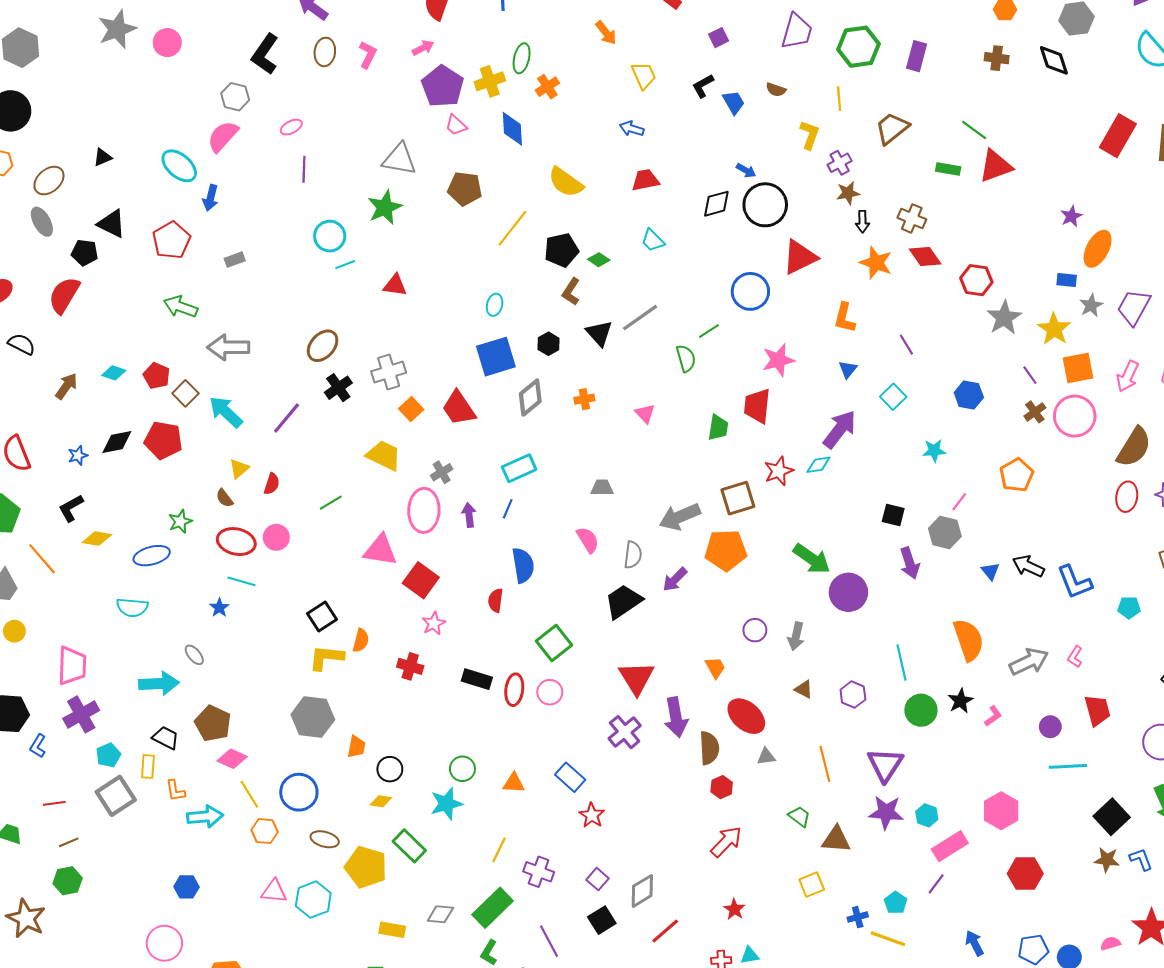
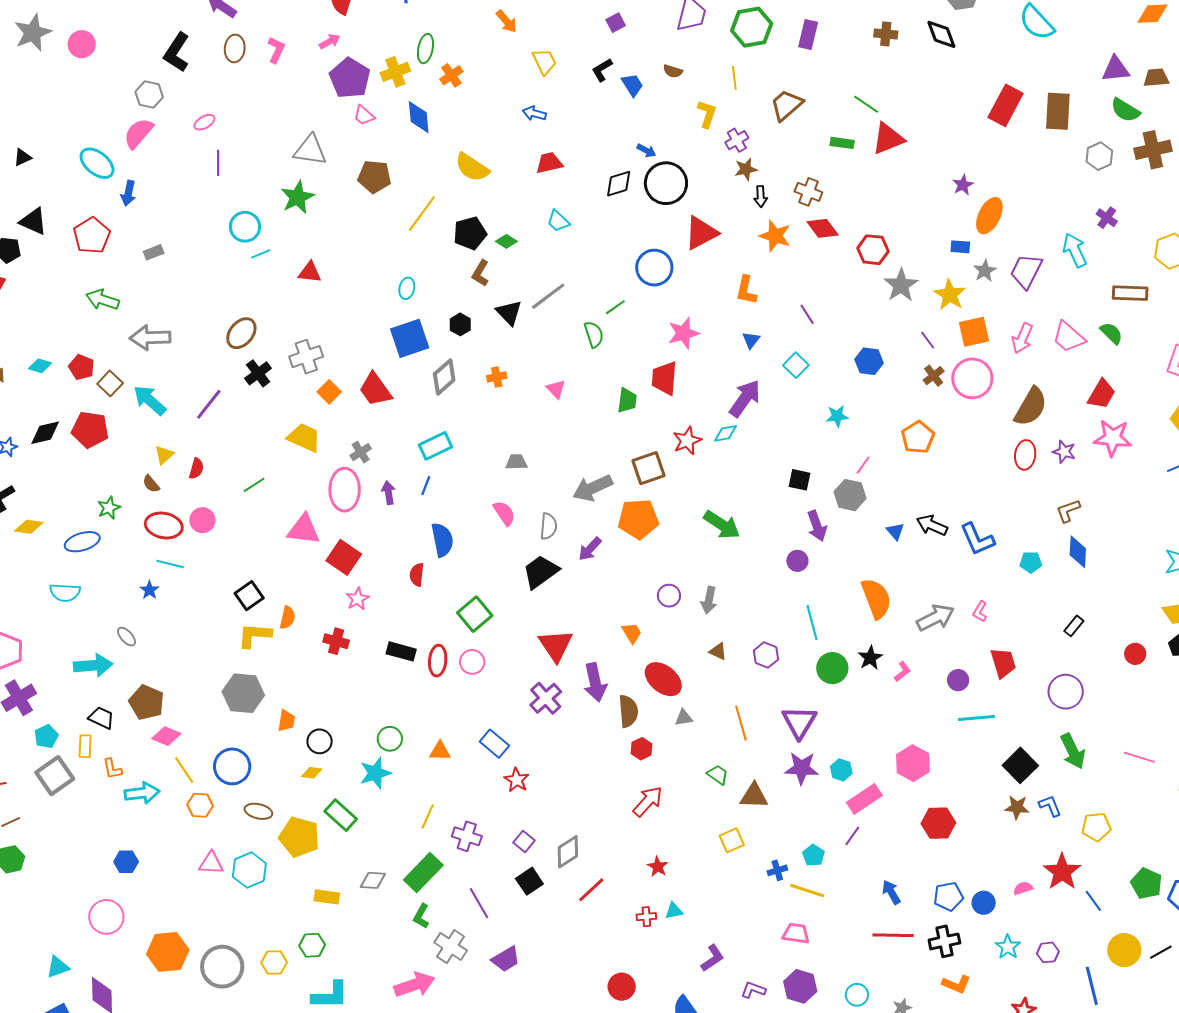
purple circle: (848, 592) -> (797, 561), moved, size x0.6

